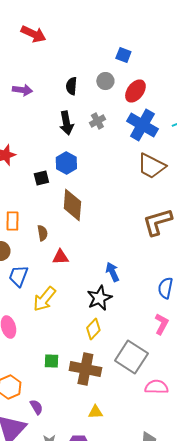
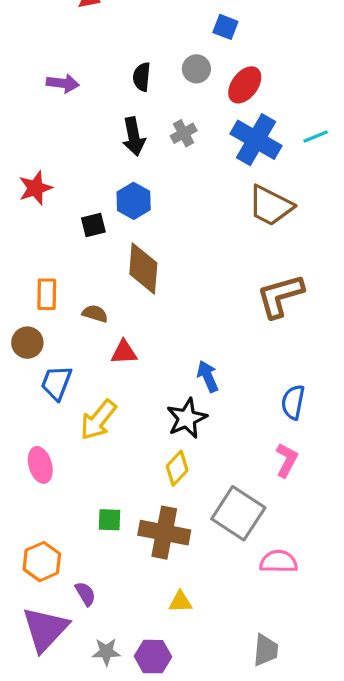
brown semicircle: (42, 233) -> (95, 314), turned -63

